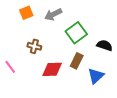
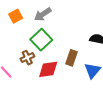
green square: (76, 33) -> (41, 40), moved
brown cross: (34, 46) -> (27, 58), moved, turned -32

